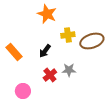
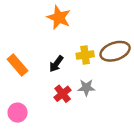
yellow cross: (68, 35) -> (85, 55), moved
pink circle: (23, 91) -> (18, 113), moved

